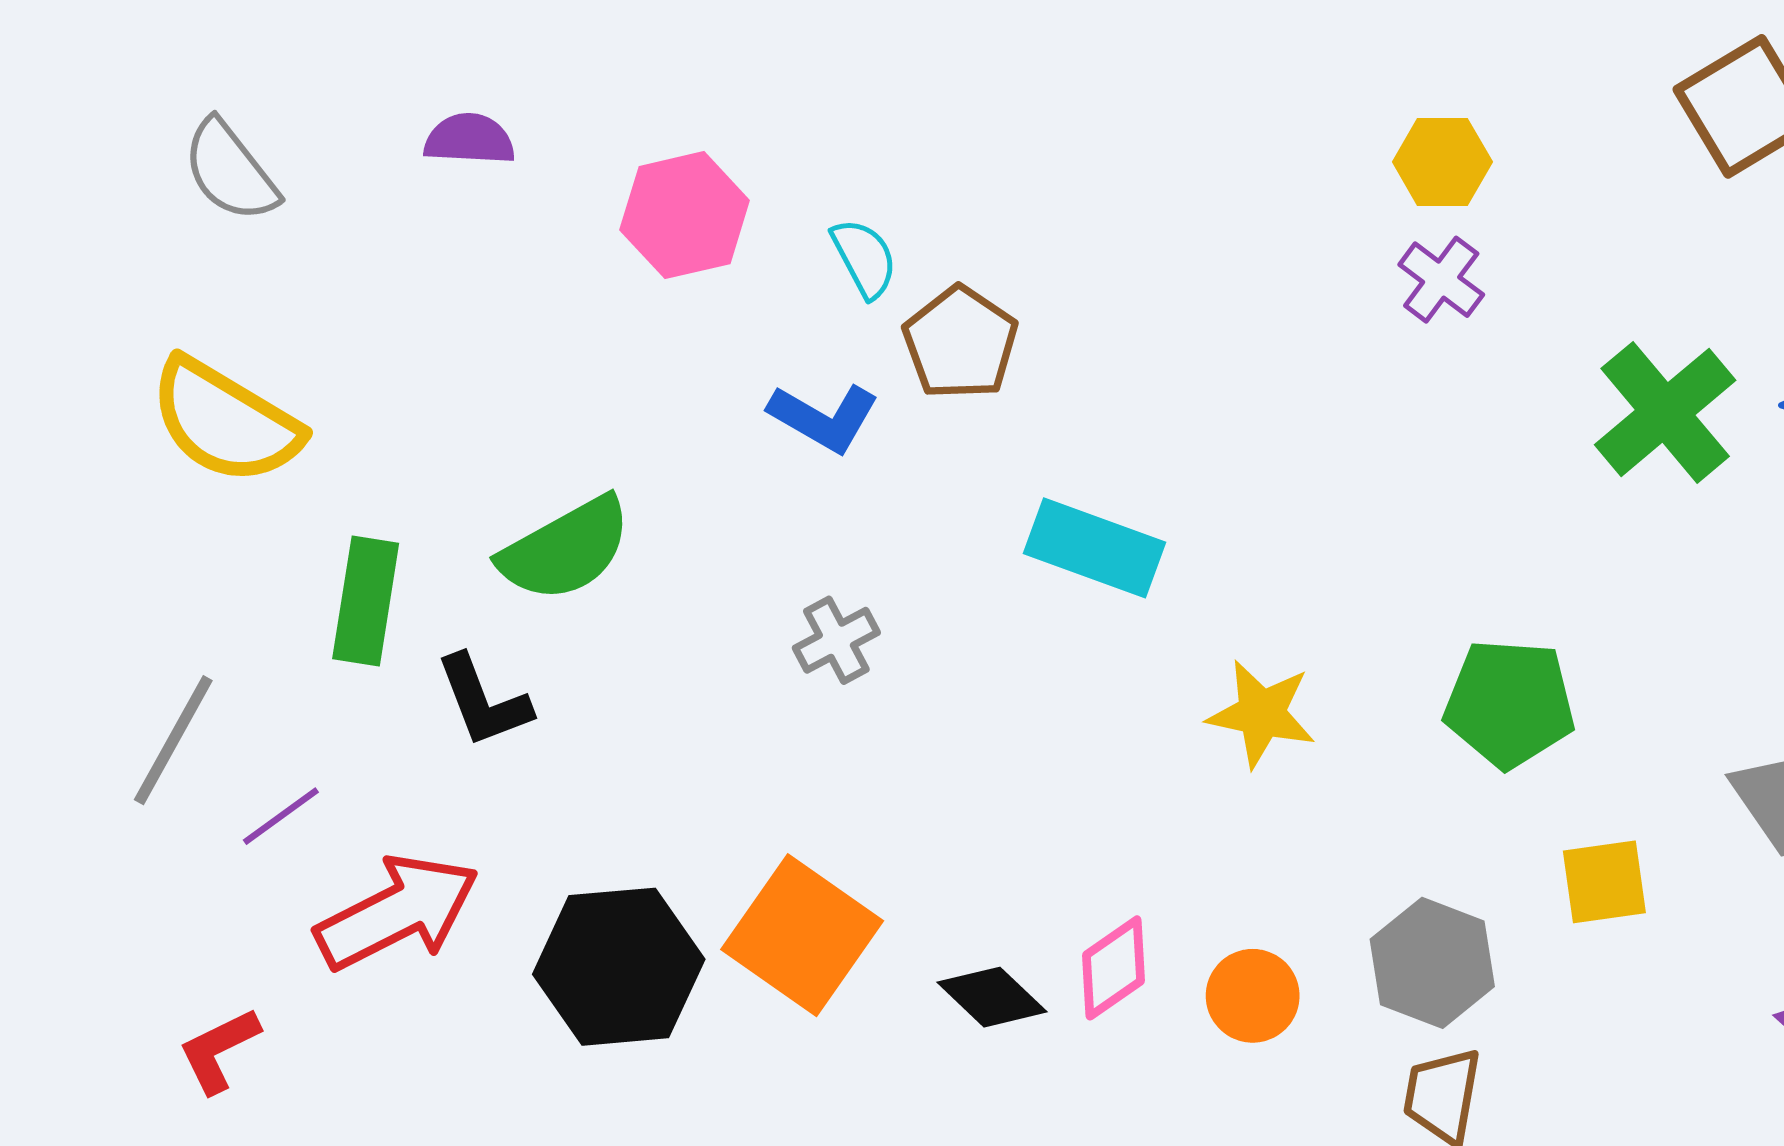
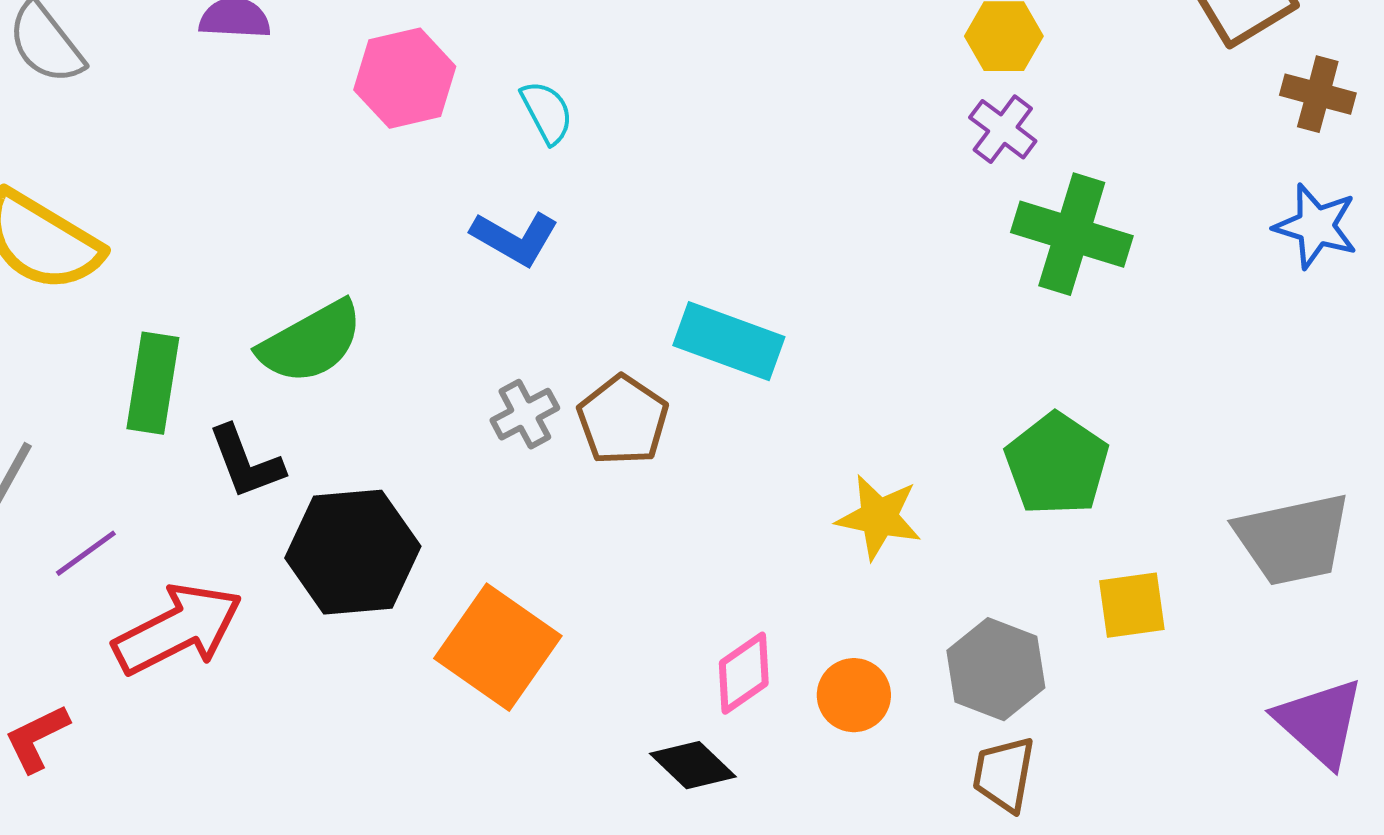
brown pentagon: (960, 343) -> (623, 420), moved
green cross: (1665, 412) -> (1072, 234), moved, turned -33
green pentagon: (1510, 704) -> (1057, 464), turned 30
yellow star: (1262, 714) -> (879, 517), moved
black hexagon: (619, 967) -> (353, 552), moved
black diamond: (992, 997) -> (693, 765), moved

